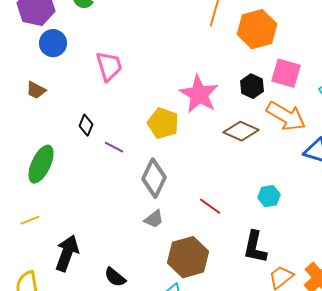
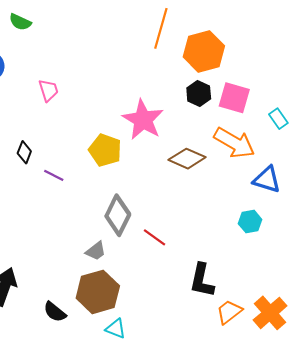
pink trapezoid: (109, 66) -> (48, 90), size x0.7
black hexagon: (252, 86) -> (199, 93), moved
gray diamond: (154, 178) -> (118, 215), moved
cyan hexagon: (269, 196) -> (250, 222), moved
brown hexagon: (188, 257) -> (98, 292), moved

